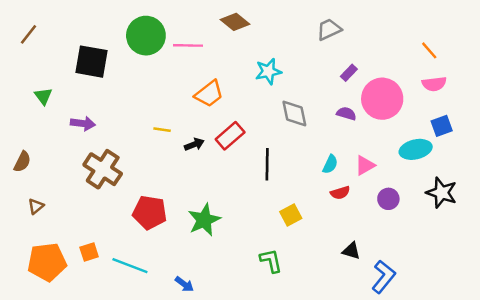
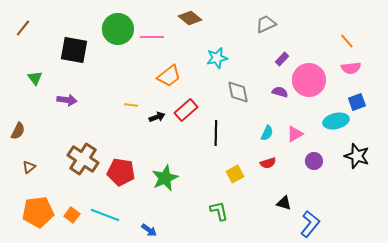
brown cross: (103, 169) -> (83, 159), moved
red semicircle: (340, 193) -> (268, 163), moved
orange square: (89, 252) -> (72, 215), moved, turned -35

